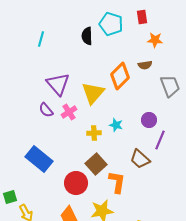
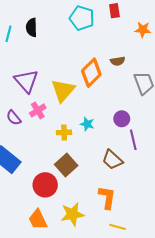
black semicircle: (87, 36) -> (32, 28), moved
orange star: (155, 40) -> (143, 30), moved
purple semicircle: (46, 110) -> (14, 118), moved
purple line: (160, 140) -> (133, 140), turned -36
orange L-shape: (117, 182) -> (107, 197), moved

